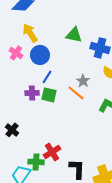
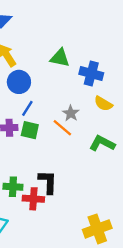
red cross: (52, 152) -> (33, 199), turned 36
green cross: (36, 162) -> (13, 187), moved
black L-shape: (77, 169) -> (48, 182), moved

